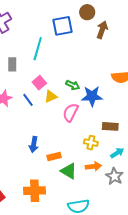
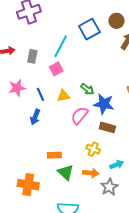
blue square: (62, 26) -> (89, 29), turned -30
pink square: (39, 83) -> (56, 69), moved
brown rectangle: (110, 126) -> (107, 127), moved
blue arrow: (34, 145) -> (35, 117), moved

